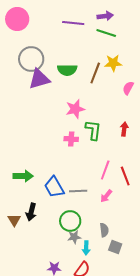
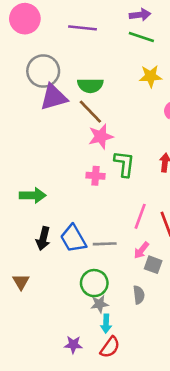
purple line: (73, 23) -> (82, 28), moved
brown line: (95, 73) -> (90, 112), moved, turned -65
green arrow: (23, 176) -> (33, 195), moved
black arrow: (31, 212) -> (43, 239), moved
gray square: (115, 247) -> (153, 265), moved
cyan arrow: (86, 248) -> (106, 324), moved

